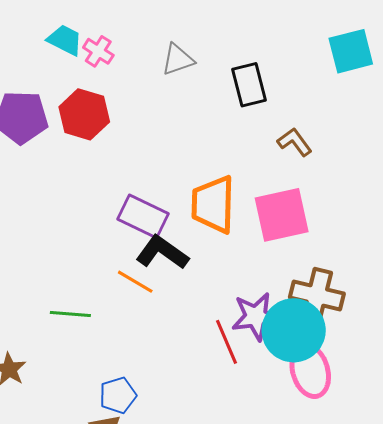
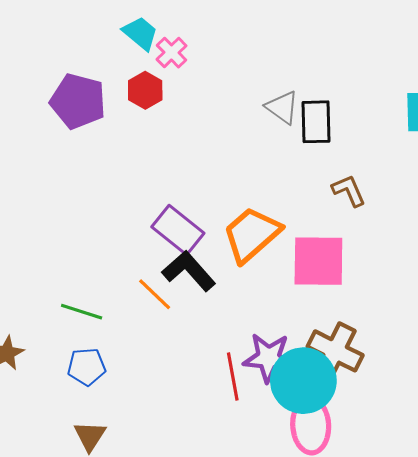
gray triangle: (178, 60) -> (282, 107), moved, turned 42
red hexagon: (84, 114) -> (145, 90), moved, size x0.7
orange trapezoid: (213, 205) -> (252, 234), turned 34
blue pentagon: (118, 395) -> (87, 367), moved

